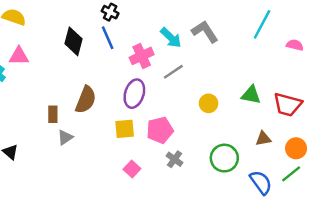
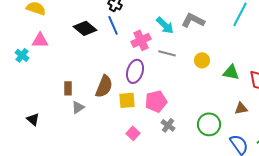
gray L-shape: (205, 32) -> (193, 20), turned -30
black diamond: (74, 41) -> (85, 28), turned -65
gray line: (173, 72) -> (167, 53), turned 48
brown semicircle: (86, 100) -> (104, 86), moved
yellow circle: (209, 103) -> (202, 60), moved

